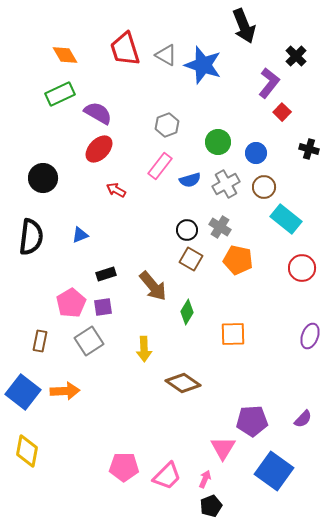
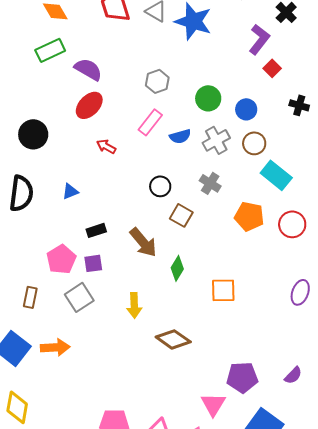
black circle: (187, 230) -> (160, 186), moved
orange pentagon: (238, 260) -> (249, 216), moved

